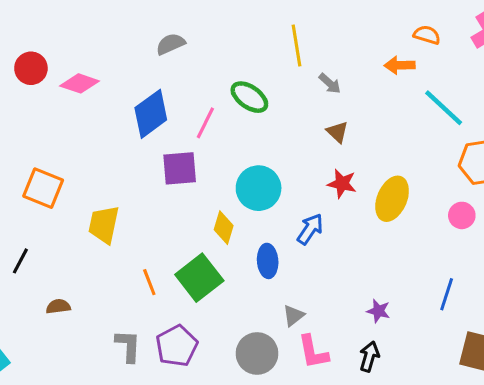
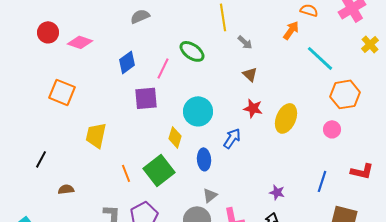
orange arrow: (400, 65) -> (291, 30), turned 126
blue diamond: (151, 114) -> (127, 62), size x0.7
orange square: (43, 188) -> (62, 92), moved
gray triangle: (293, 316) -> (210, 195), moved

